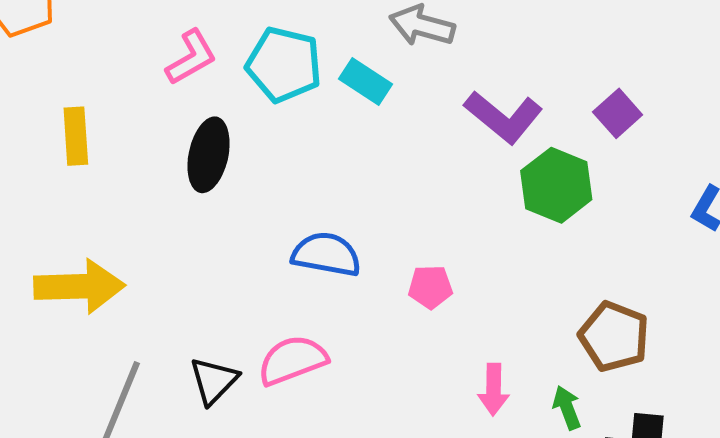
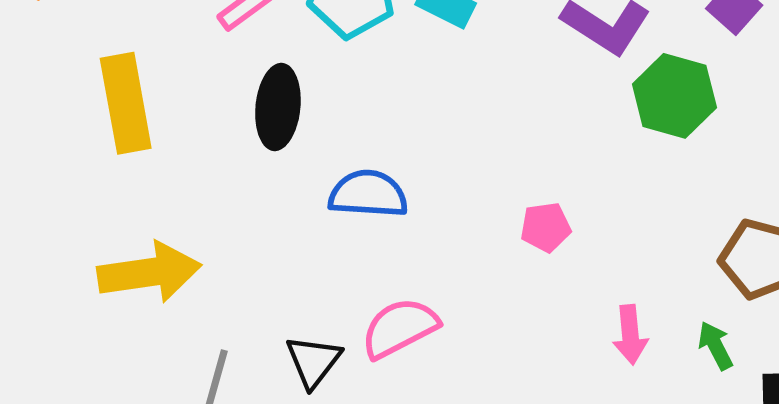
yellow rectangle: (76, 136) -> (126, 103), size x1.5
blue semicircle: (326, 254) -> (368, 194), moved

